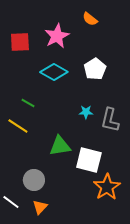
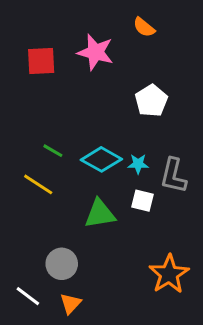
pink star: (57, 36) -> (96, 52), turned -30
cyan diamond: (54, 72) -> (101, 159), moved
white square: (89, 160) -> (143, 201), moved, size x0.6

